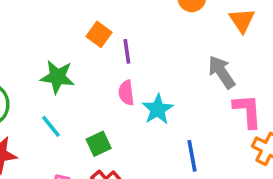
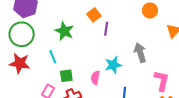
gray arrow: (222, 72) -> (140, 53), moved
pink semicircle: (126, 93) -> (95, 78), moved
green square: (99, 144) -> (66, 76), moved

